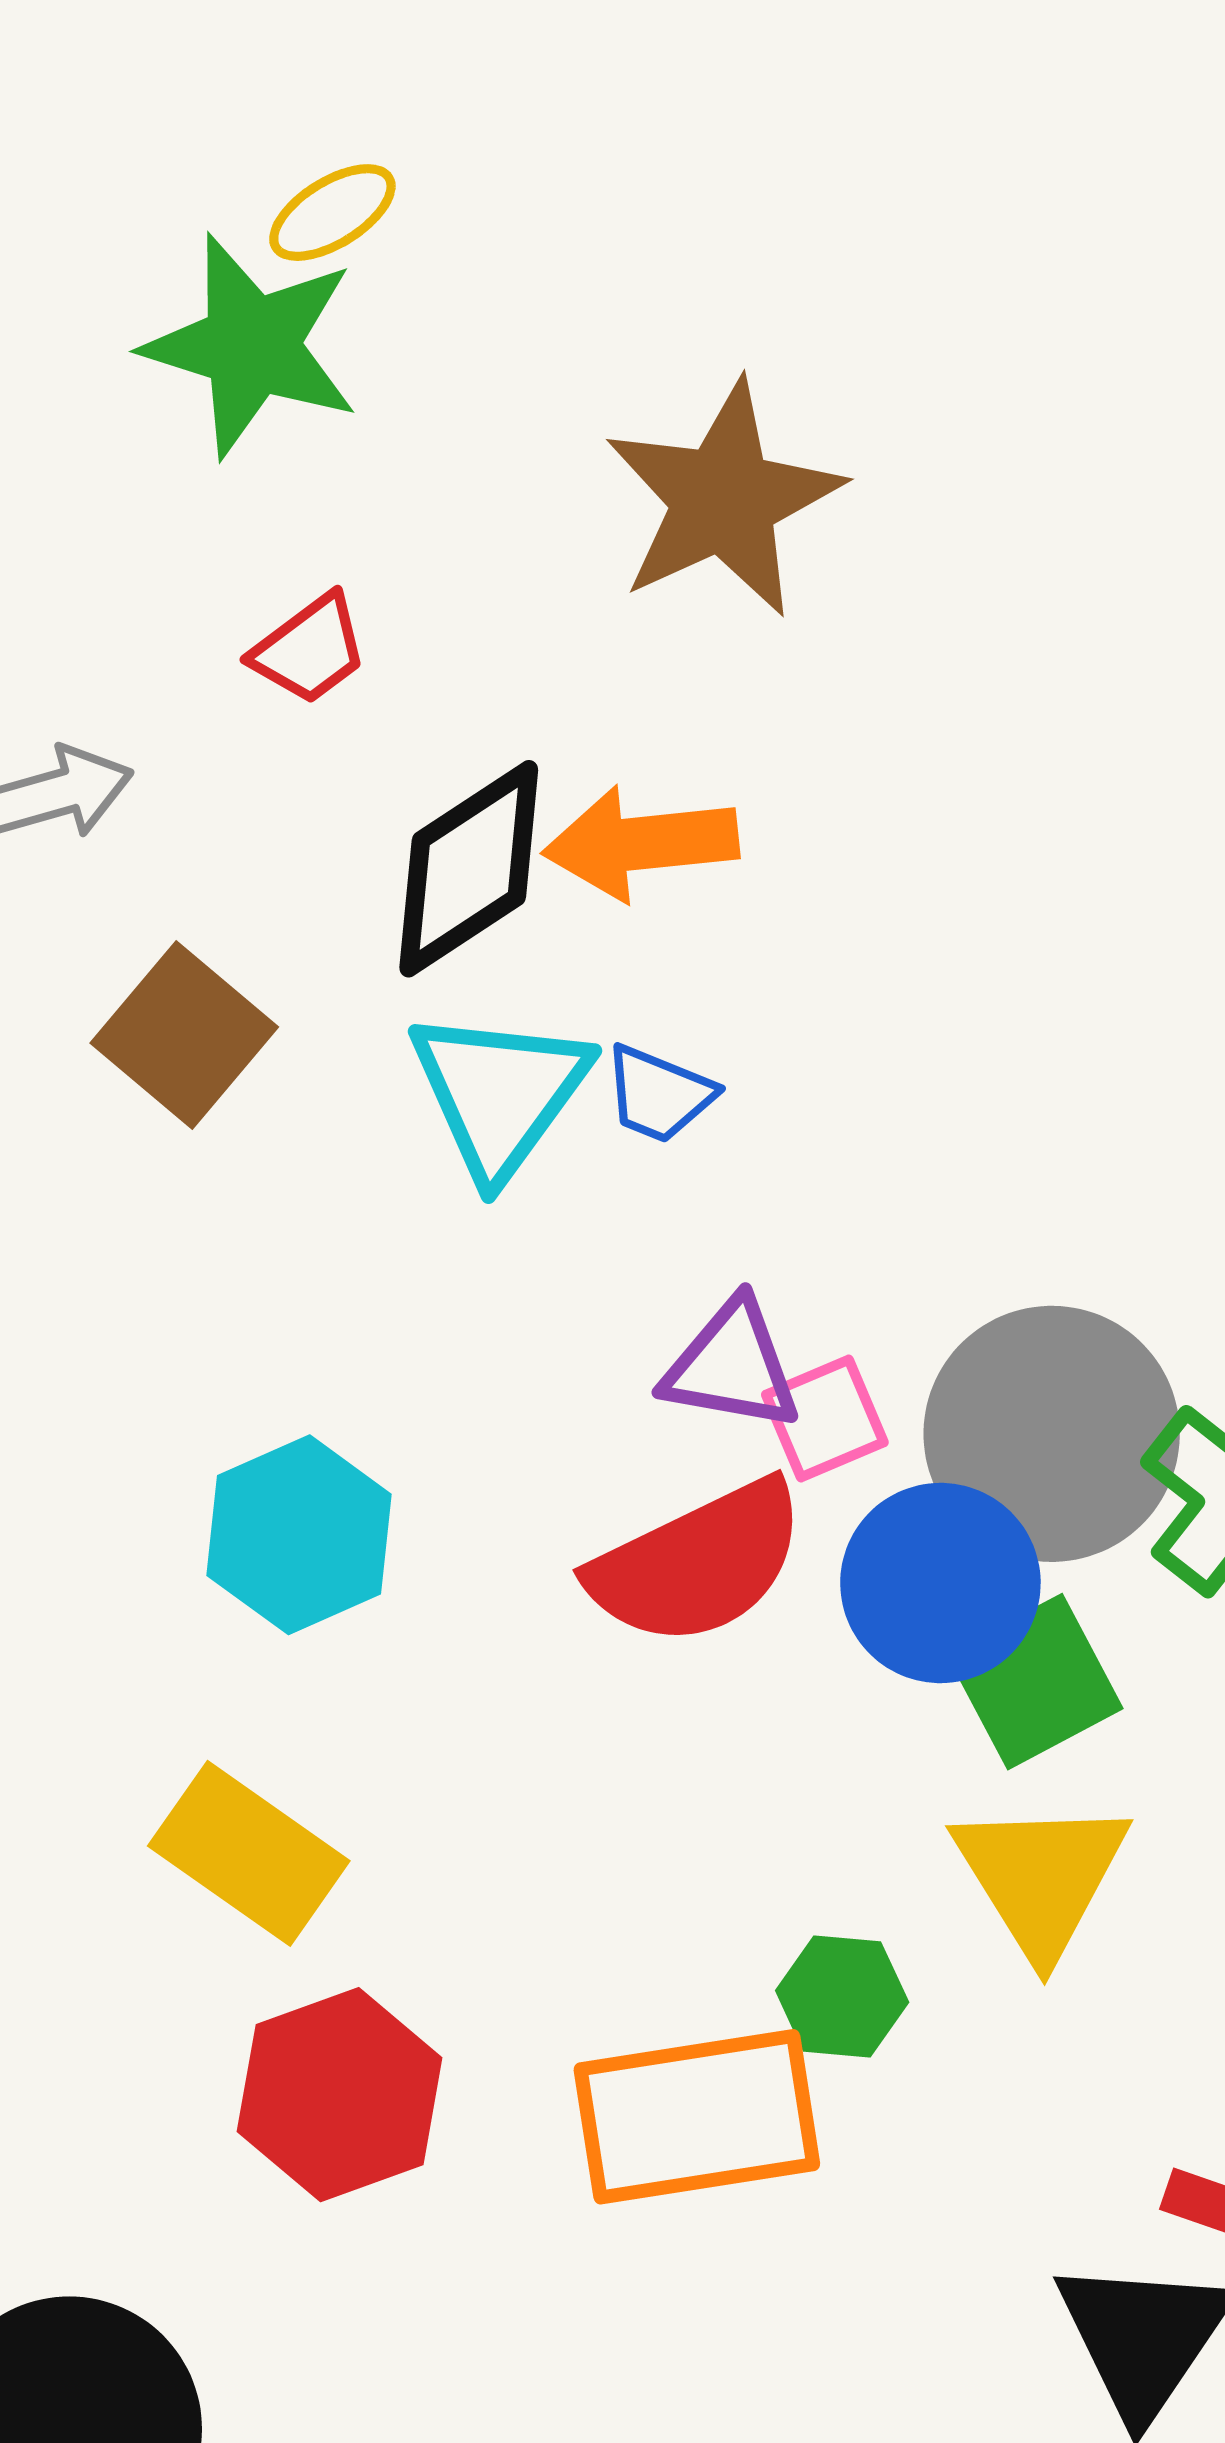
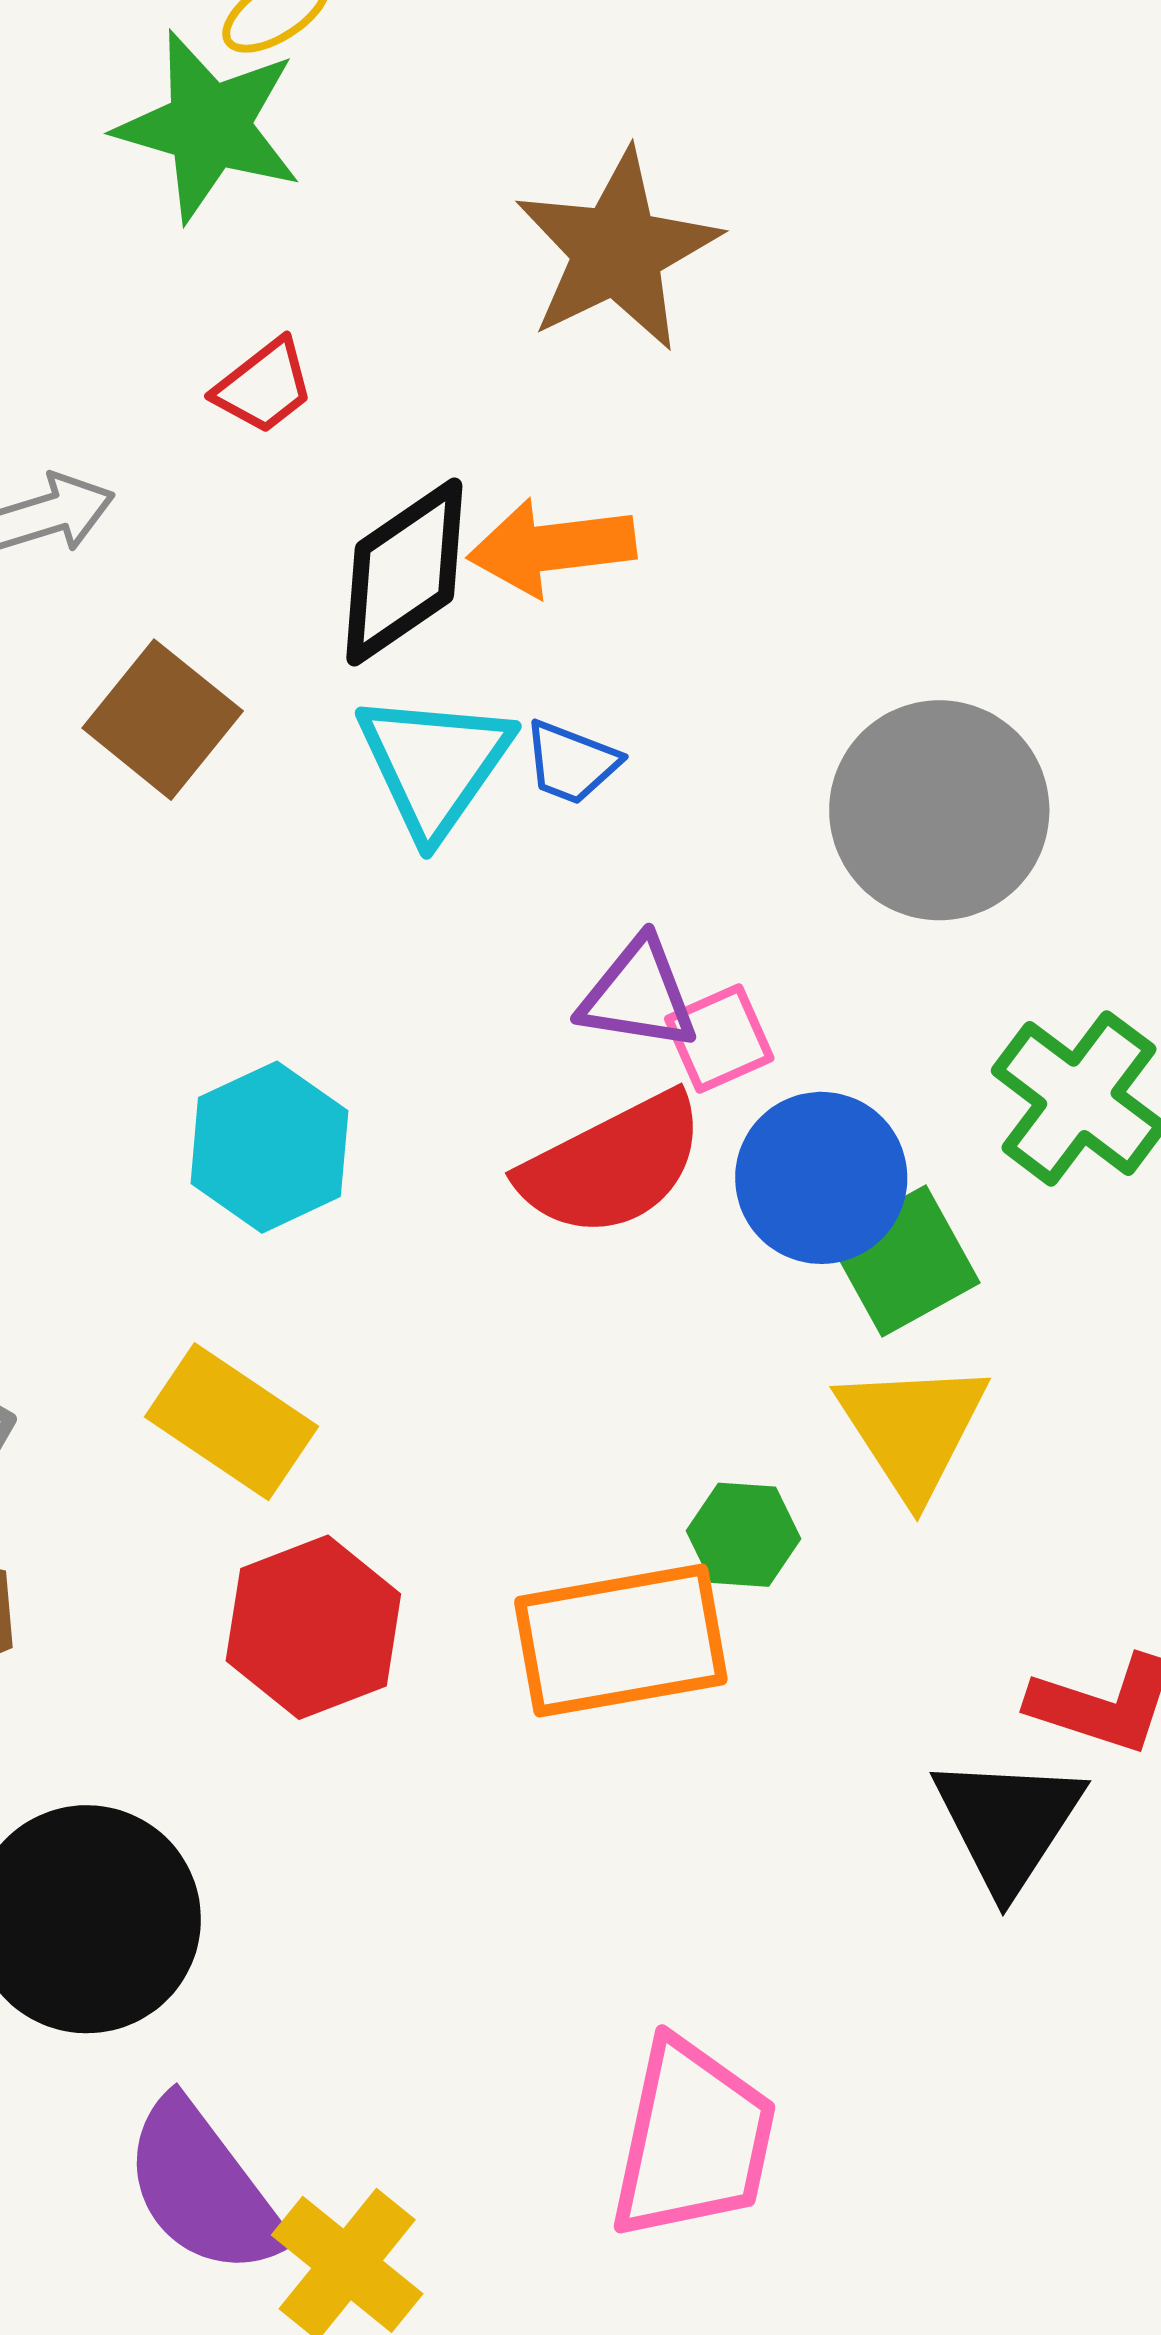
gray circle: (1052, 1434) -> (939, 810), moved

